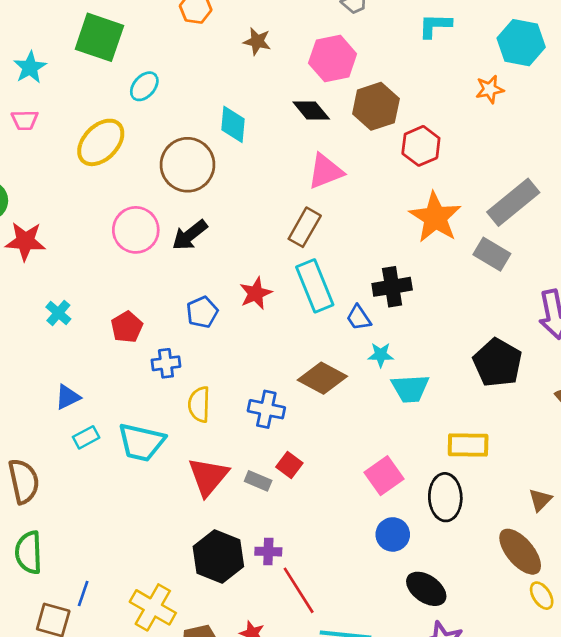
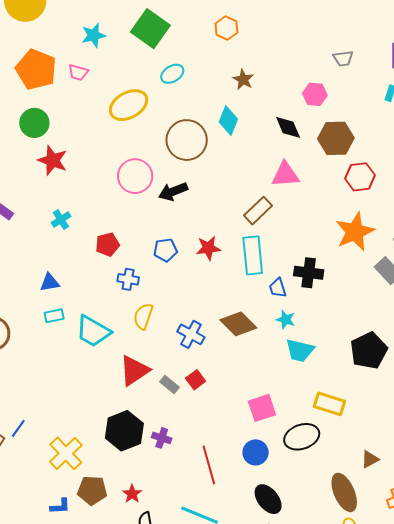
brown star: (257, 41) -> (243, 79), moved
pink hexagon: (333, 59) -> (315, 94), size x0.7
black ellipse: (445, 497) -> (302, 437), turned 56
red line: (299, 590) -> (209, 465), moved

